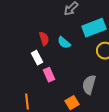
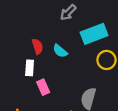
white rectangle: (37, 58) -> (30, 68), turned 32

